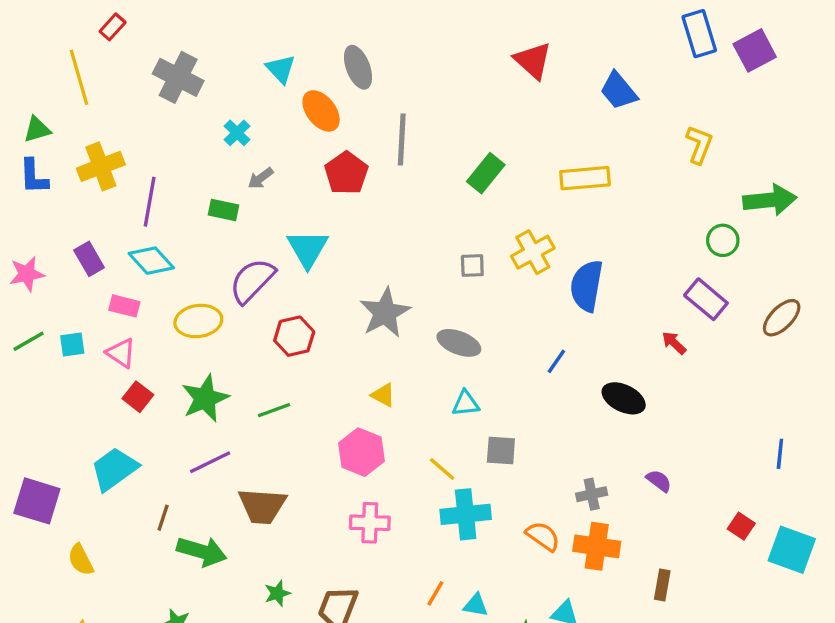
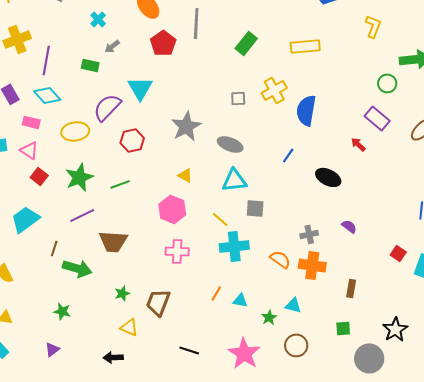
cyan triangle: (466, 403) -> (234, 180), size x1.5

